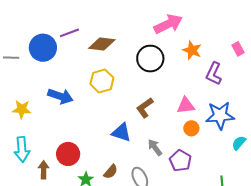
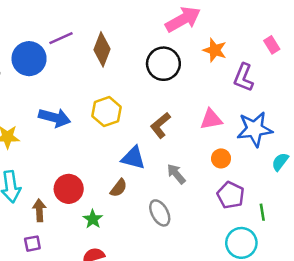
brown diamond: (102, 44) -> (102, 49), turned -72
yellow hexagon: (102, 81) -> (107, 112), moved
orange circle: (191, 128) -> (221, 158), moved
purple pentagon: (180, 161) -> (231, 195), moved
brown semicircle: (111, 172) -> (119, 188), moved

